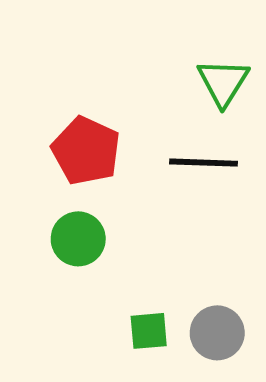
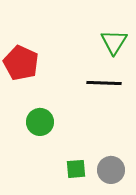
red pentagon: (86, 151) -> (21, 63), moved

